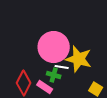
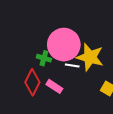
green cross: (54, 75) -> (44, 58), moved

